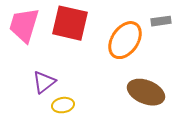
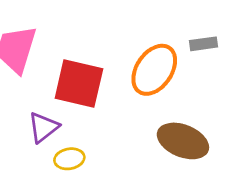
red square: (70, 23) -> (79, 83), moved

